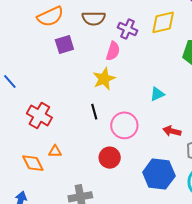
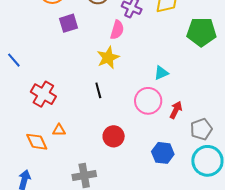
pink circle: (124, 125) -> (148, 101), moved
red arrow: (172, 131) -> (176, 110), turned 102
blue hexagon: (159, 174) -> (163, 153), size x0.7

